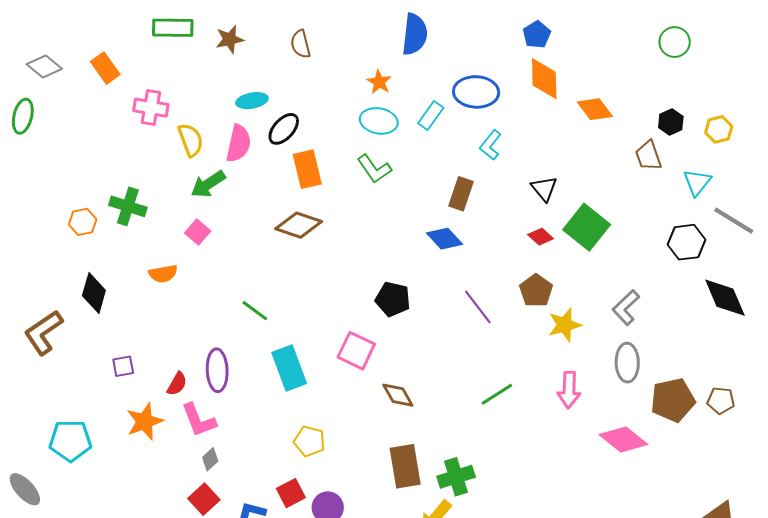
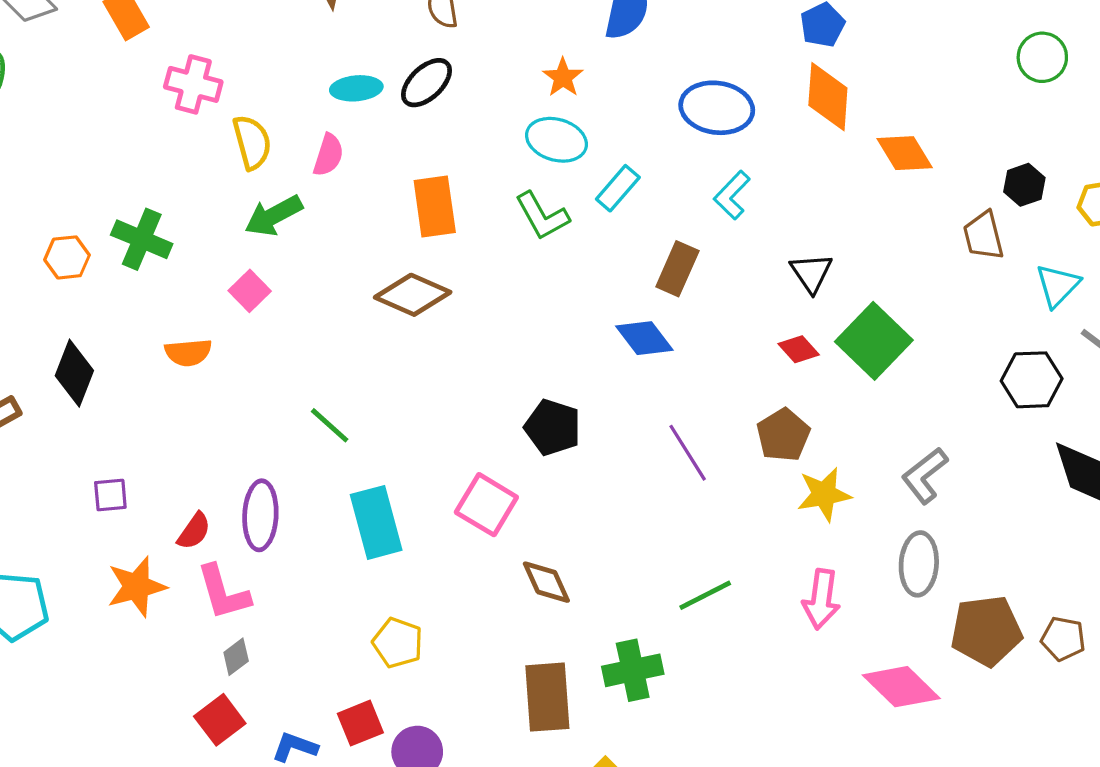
cyan rectangle: (431, 115) -> (618, 188), moved
black ellipse: (284, 129) -> (426, 83), moved
pink semicircle: (239, 143) -> (328, 155), size x0.7
green cross: (456, 477) -> (633, 670), moved

